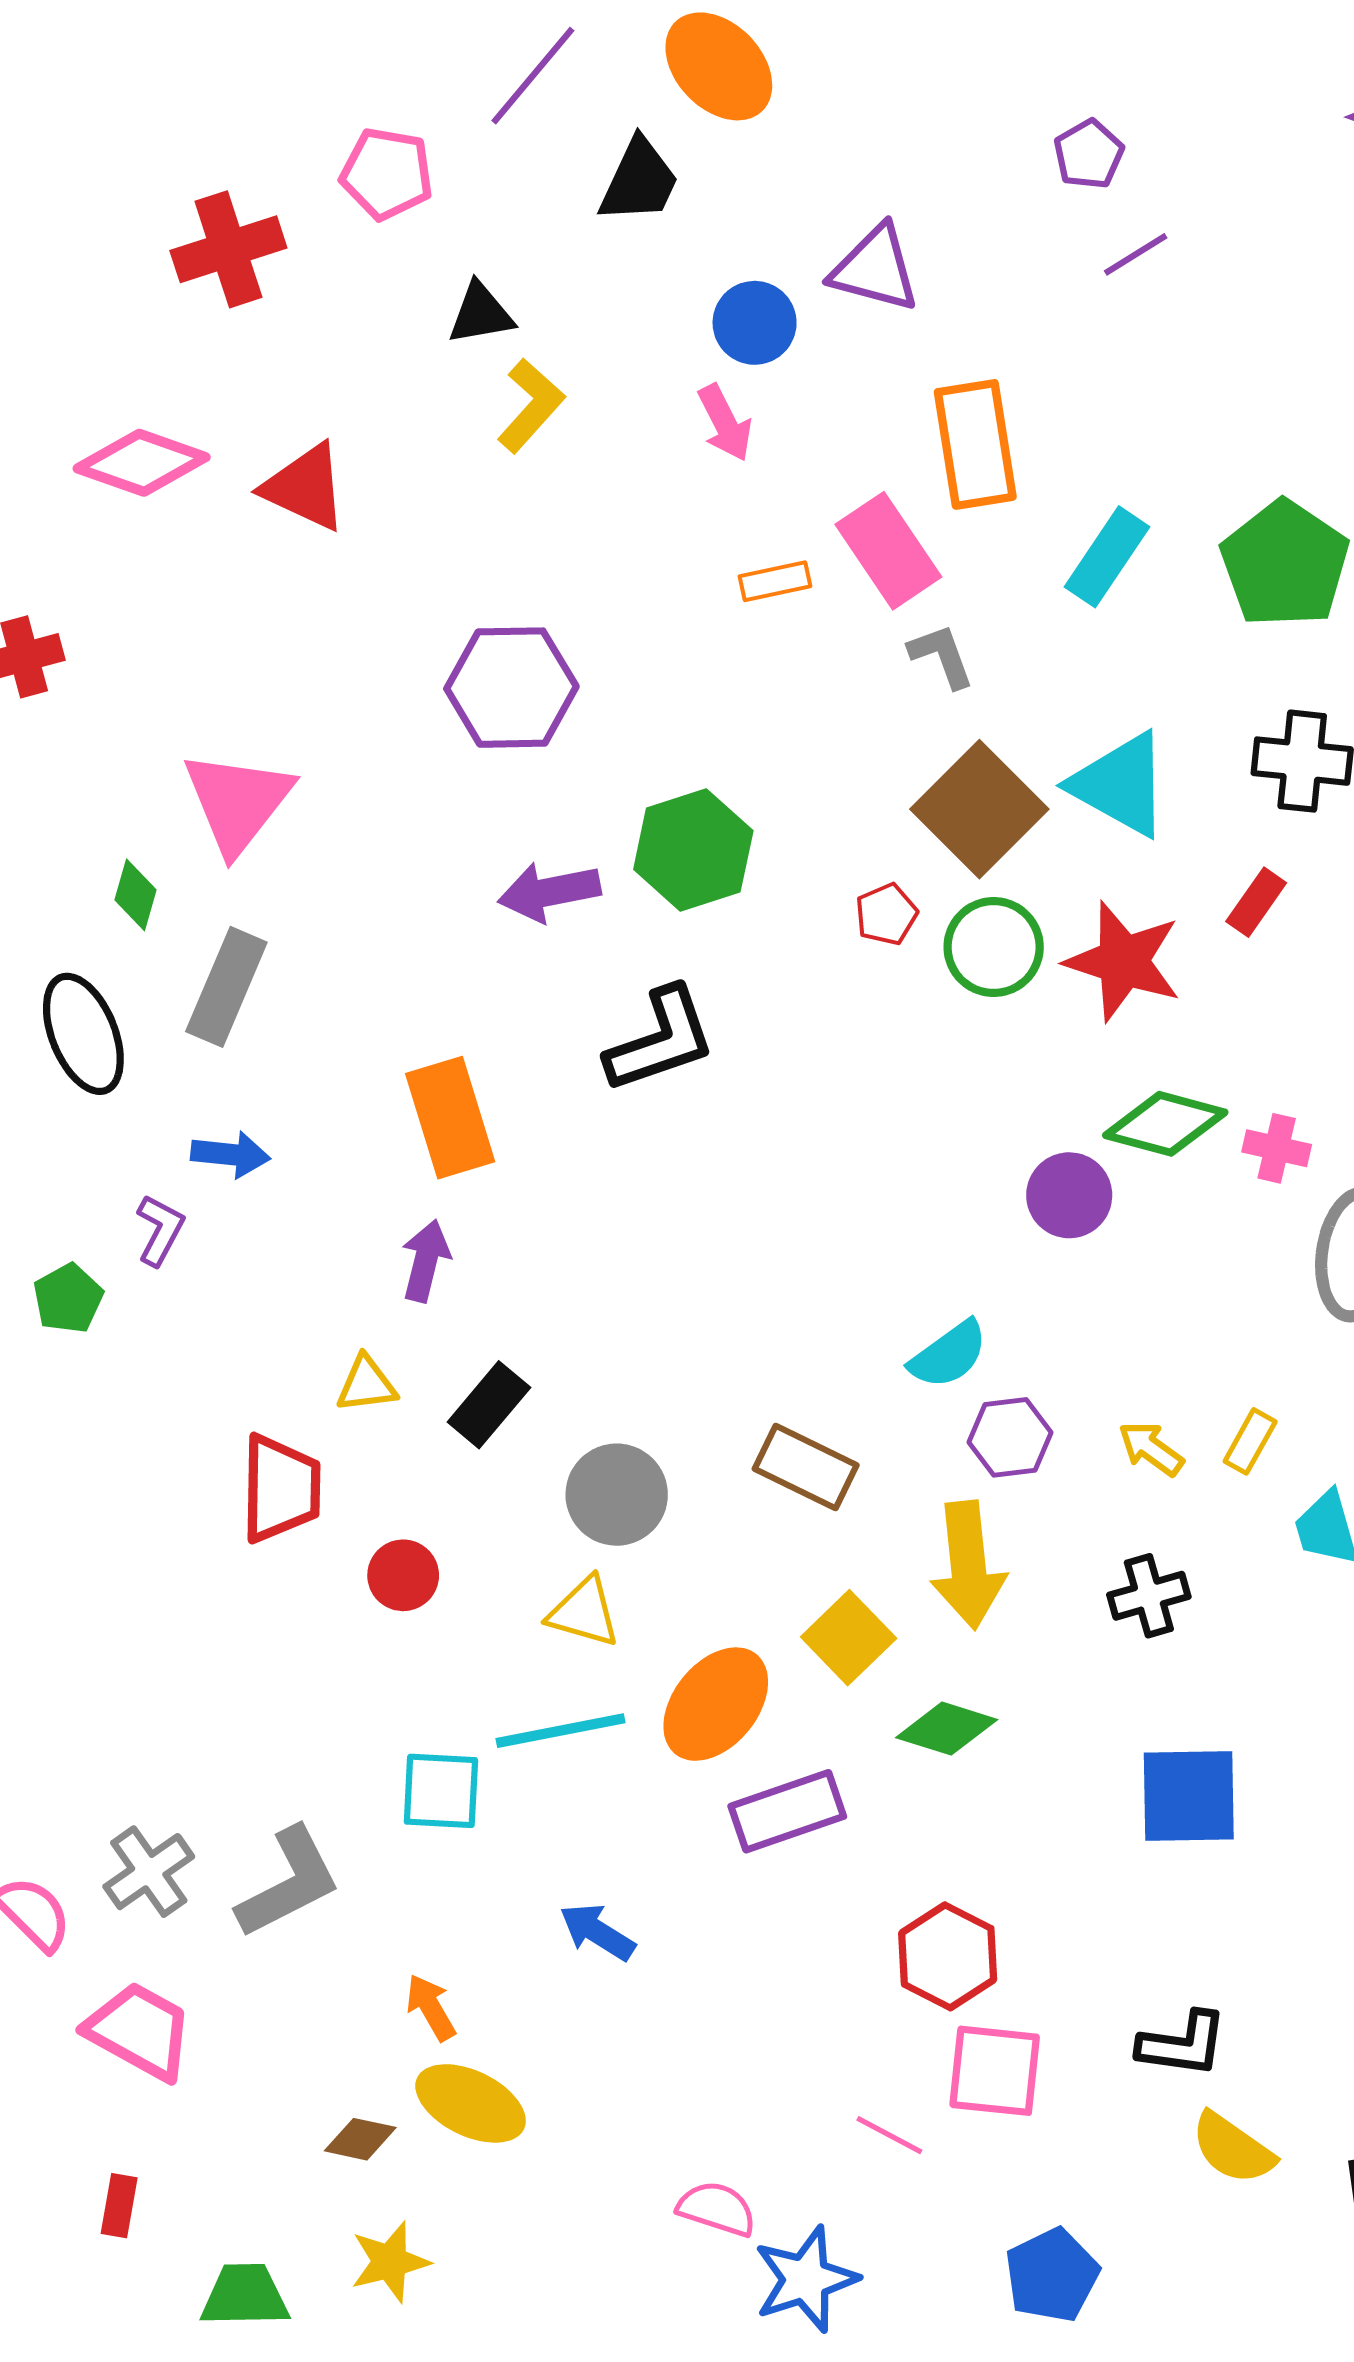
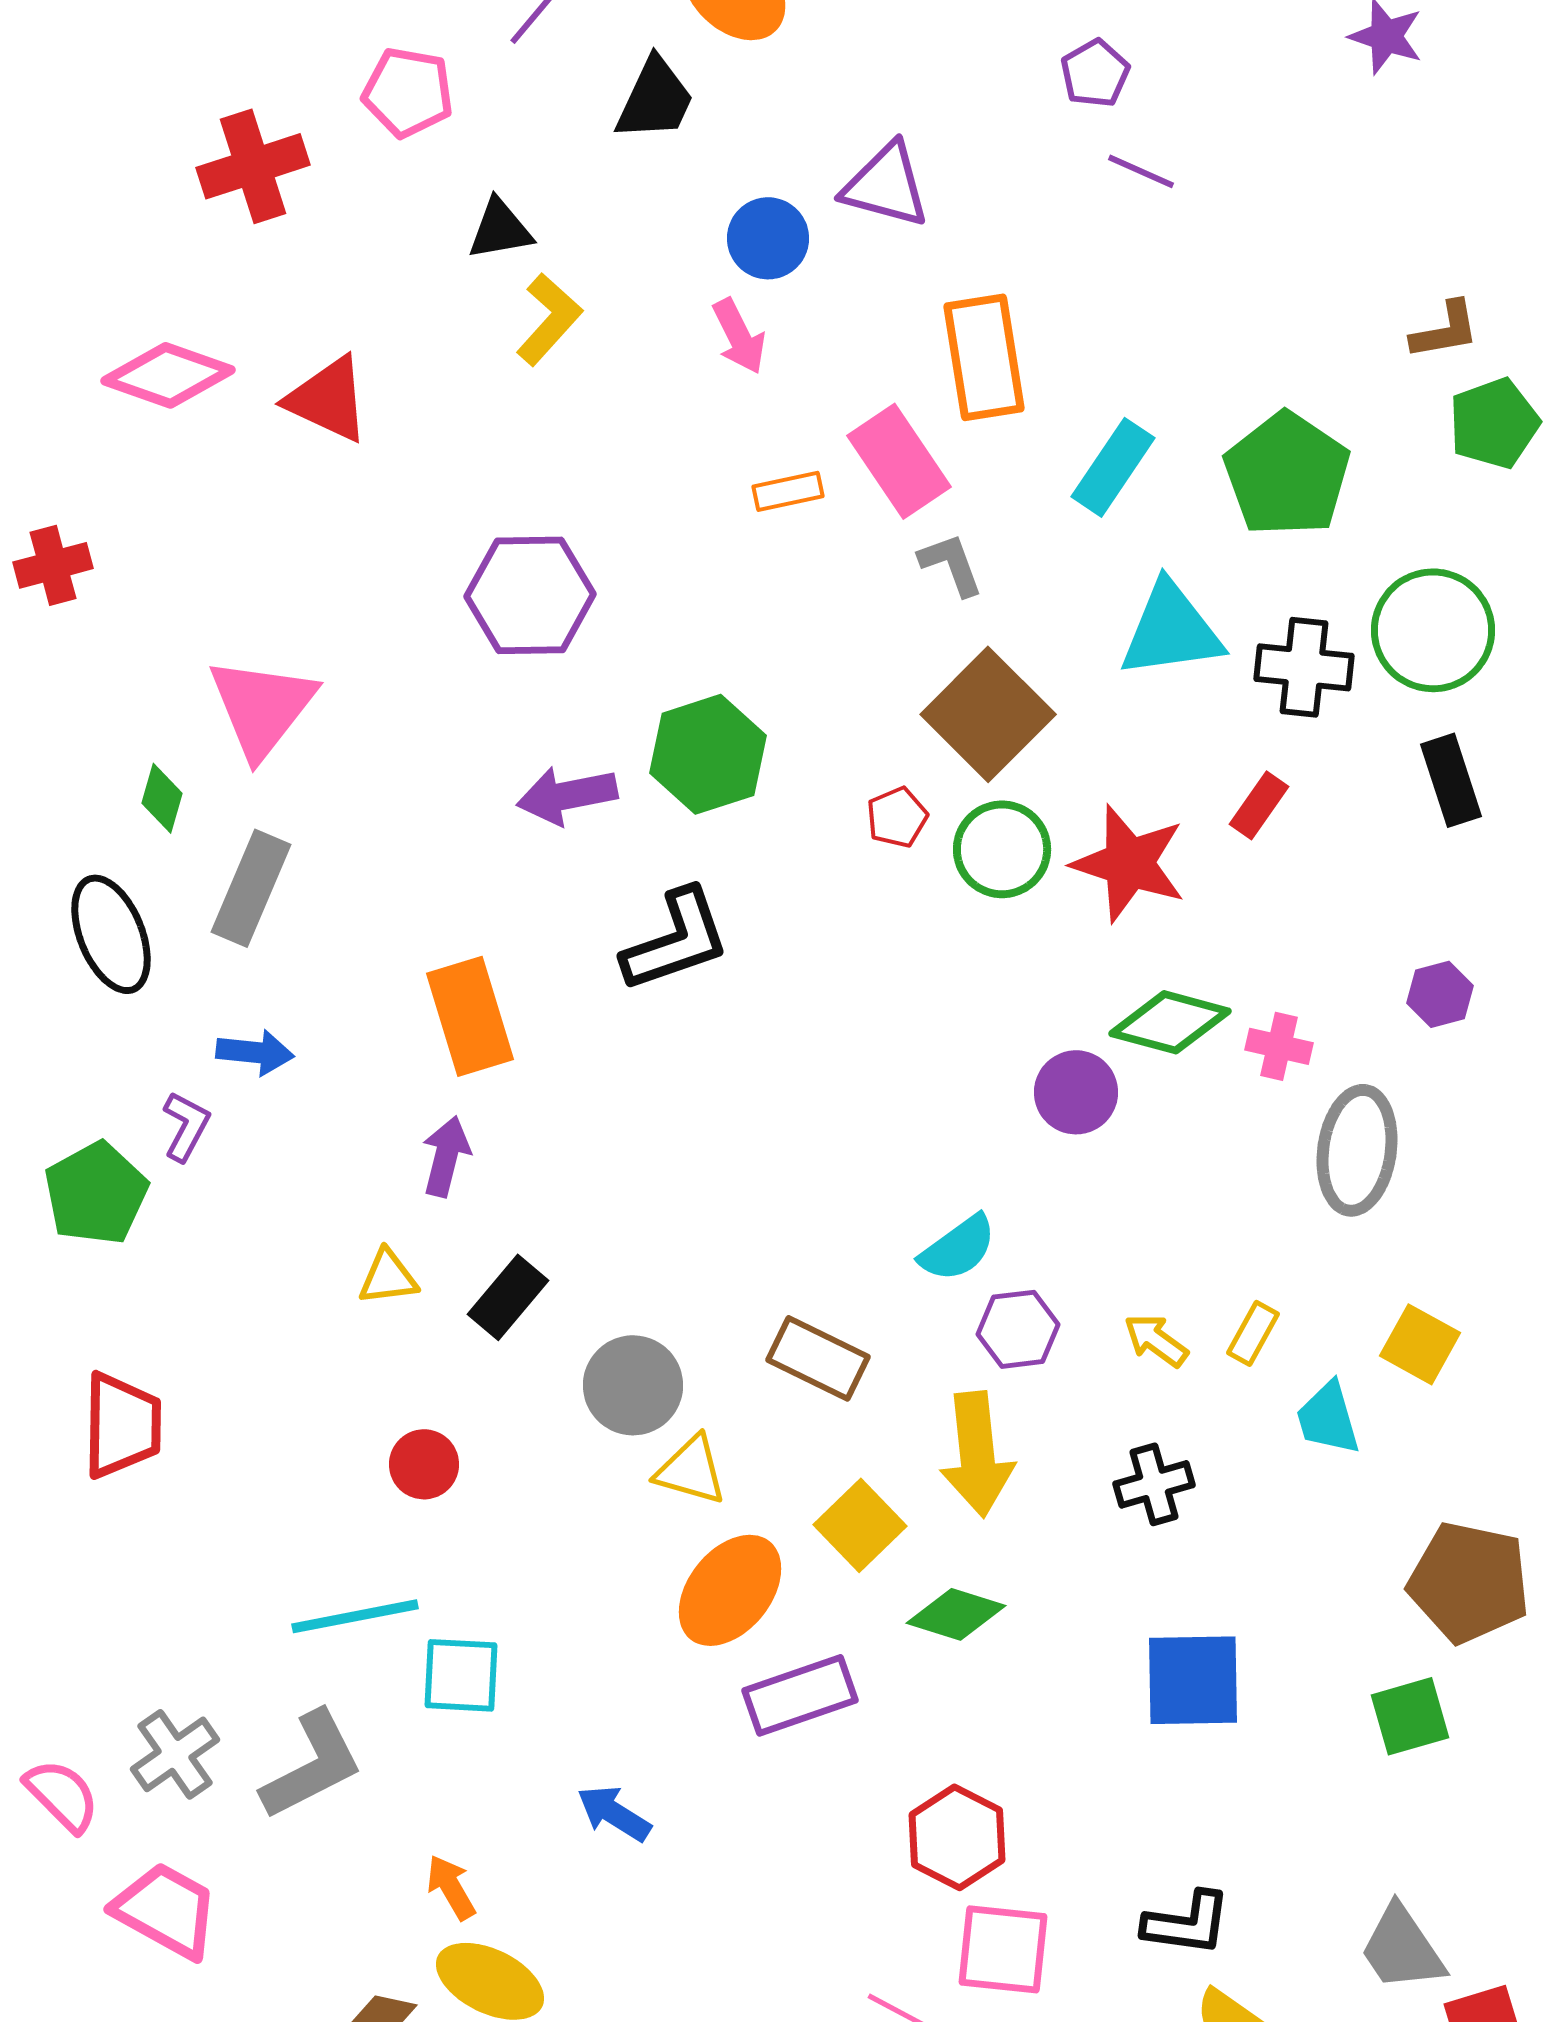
purple line: (1136, 254) -> (1141, 171), turned 56
cyan triangle: (1120, 785) -> (1171, 630), moved, turned -37
green pentagon: (68, 1298) -> (96, 1193), size x1.5
red trapezoid: (281, 1488) -> (122, 1425), moved
yellow triangle: (584, 1612) -> (691, 1470), moved
cyan line: (560, 1731) -> (355, 1616), moved

